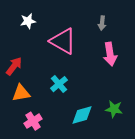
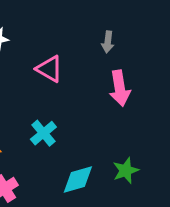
pink triangle: (63, 41) -> (49, 69), size x0.7
green star: (114, 109) -> (126, 171), turned -30

